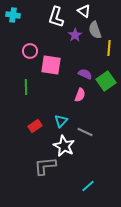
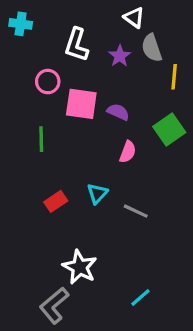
white L-shape: (56, 17) -> (77, 45), moved
purple semicircle: (85, 74) -> (118, 112), moved
white star: (64, 146) -> (80, 267), moved
gray L-shape: (45, 166) -> (54, 305), moved, turned -35

